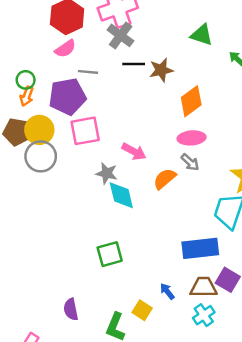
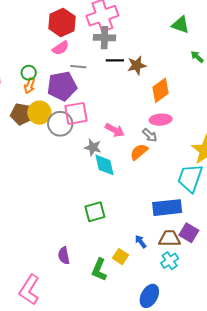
gray cross: (121, 35) -> (105, 38), turned -35
green triangle: (202, 35) -> (180, 25), moved
gray circle: (41, 156) -> (60, 124), moved
gray arrow: (190, 162) -> (150, 135), moved

